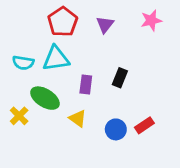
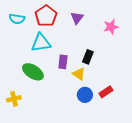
pink star: (151, 20) -> (111, 27), moved
cyan semicircle: (23, 63) -> (17, 19), moved
yellow cross: (19, 116) -> (14, 99), moved, turned 32
yellow triangle: (78, 119) -> (79, 74), moved

